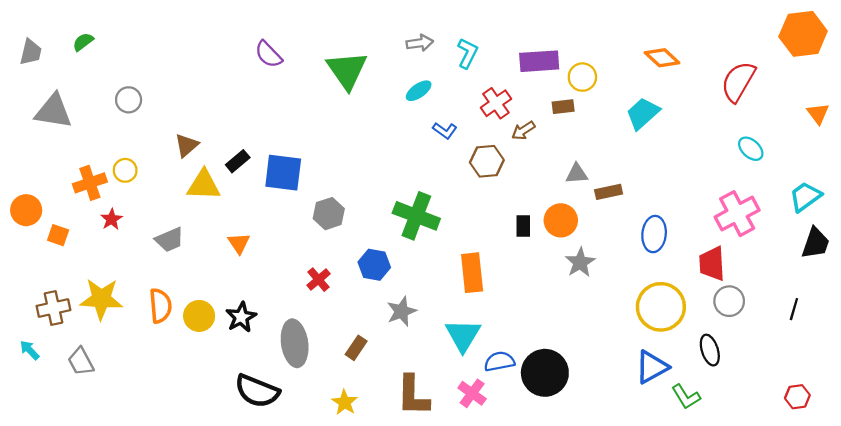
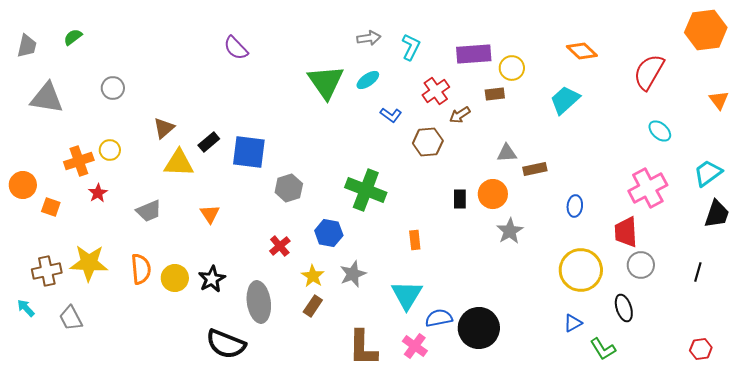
green triangle: (347, 70) -> (326, 82), moved
blue ellipse: (654, 234) -> (575, 206), size x0.7
orange rectangle: (472, 273) -> (415, 240), size x0.6
blue triangle: (652, 367) -> (573, 323), size x0.6
yellow star: (345, 402) -> (313, 276), moved

